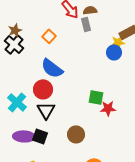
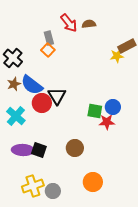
gray rectangle: (86, 24) -> (49, 38), moved
brown star: (15, 30) -> (14, 84), moved
blue circle: (114, 52) -> (113, 107), moved
blue semicircle: (52, 68) -> (32, 85), moved
black triangle: (46, 110) -> (57, 96), moved

